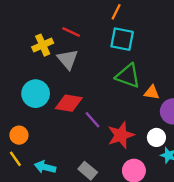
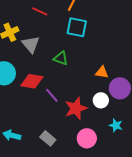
red line: (71, 32) -> (40, 11), moved
green triangle: (128, 76) -> (61, 58), moved, size x0.7
white circle: (156, 137) -> (101, 100), moved

